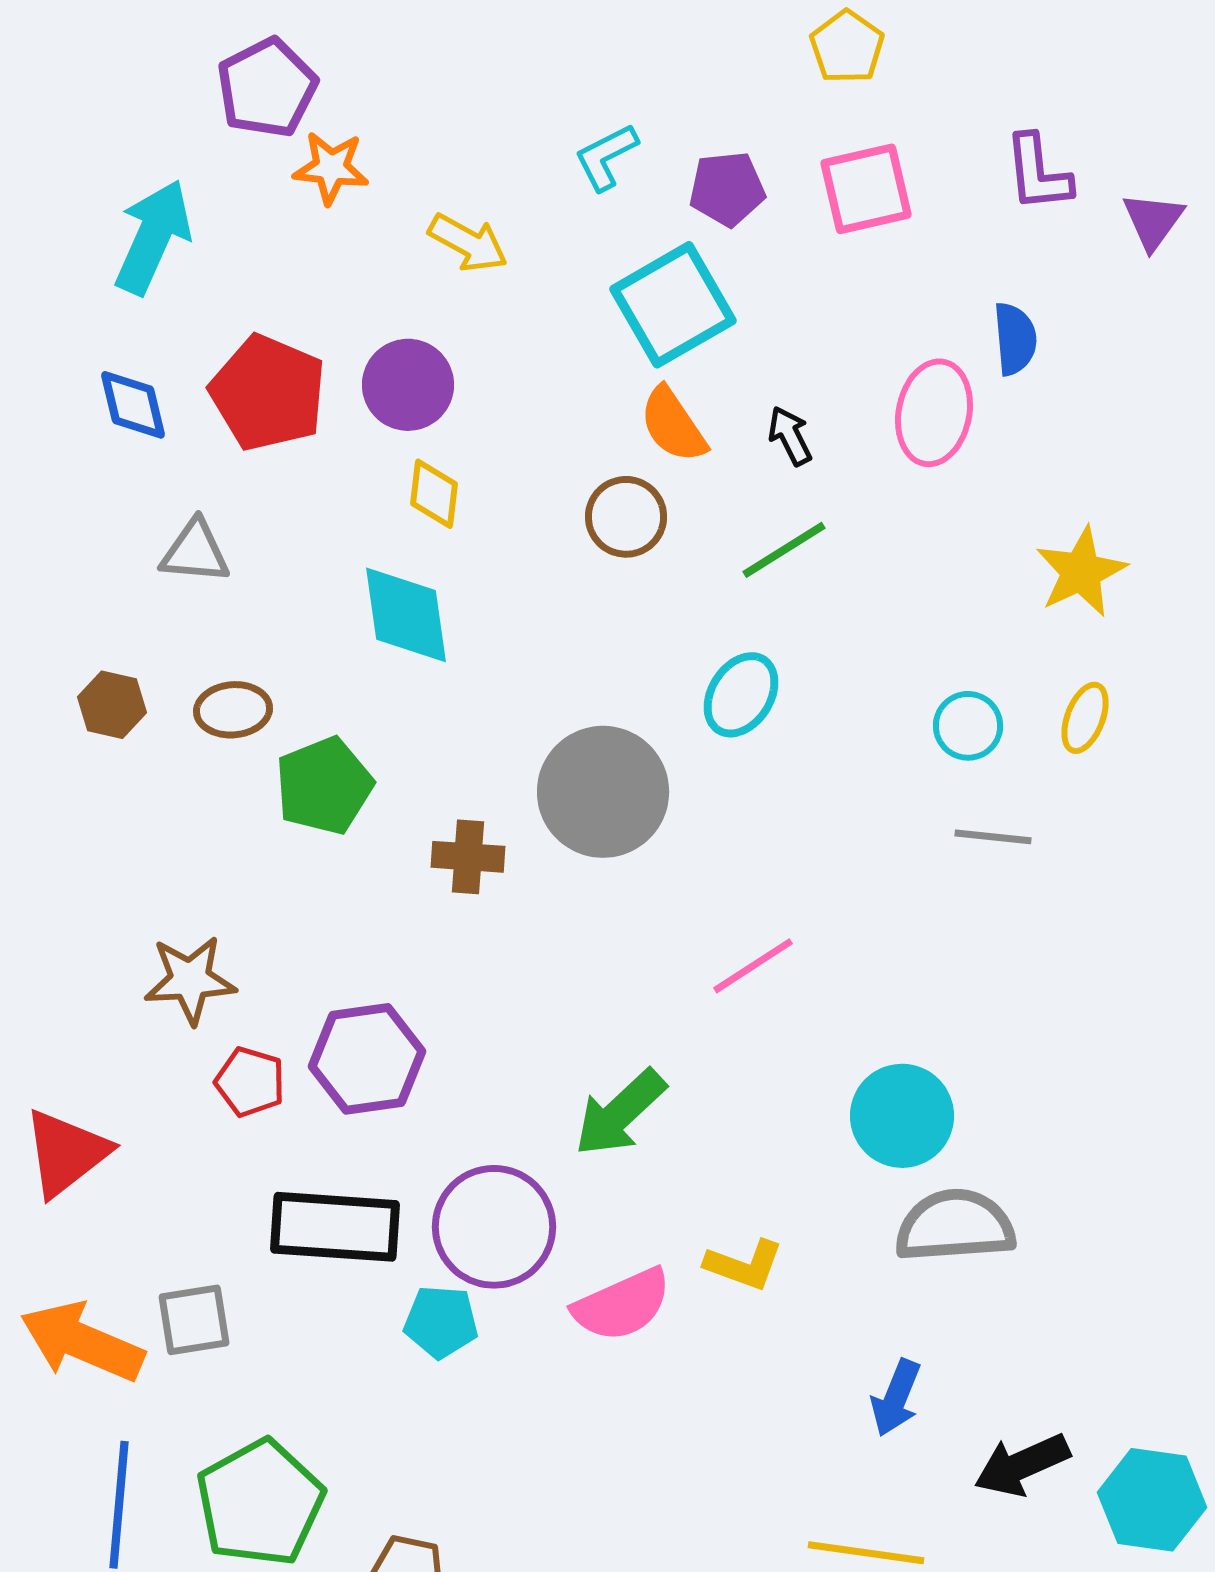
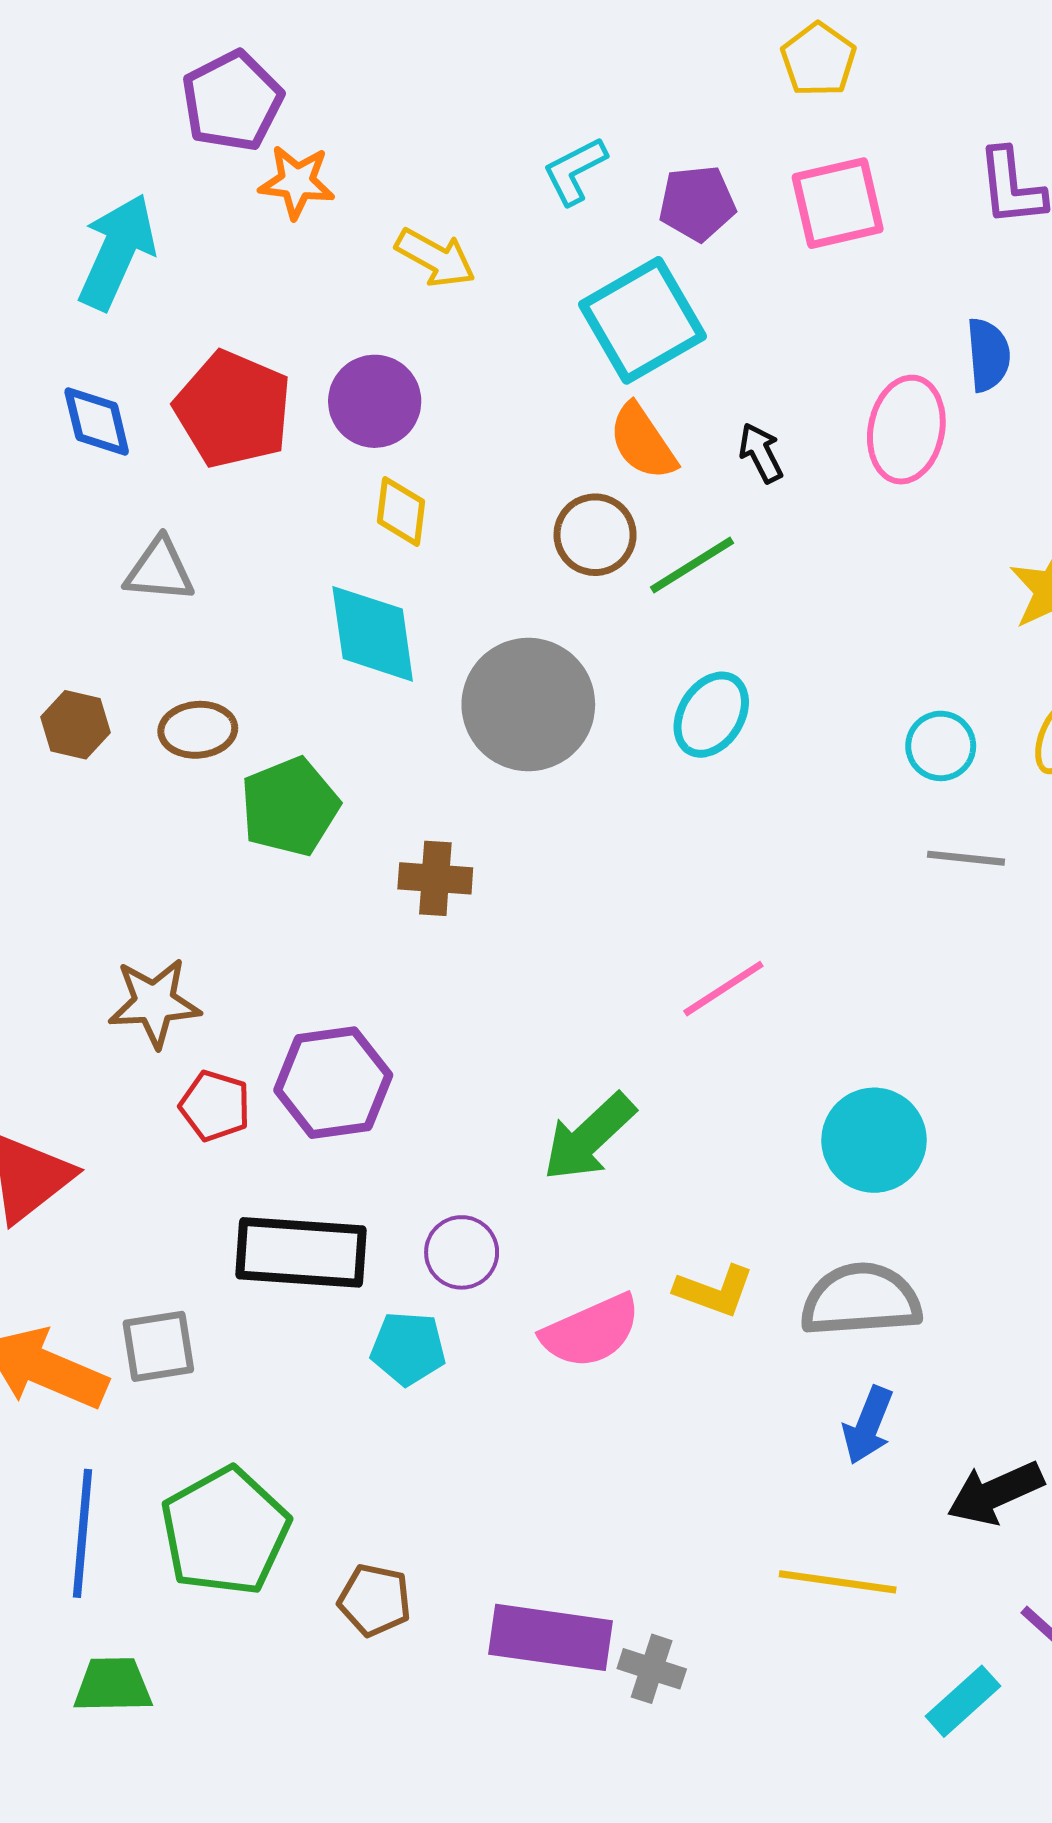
green line: (784, 550) -> (692, 565), moved
gray circle: (603, 792) -> (528, 705), moved
gray semicircle: (955, 1226) -> (861, 1300), moved
purple circle: (494, 1227) -> (462, 1252), size x0.6

